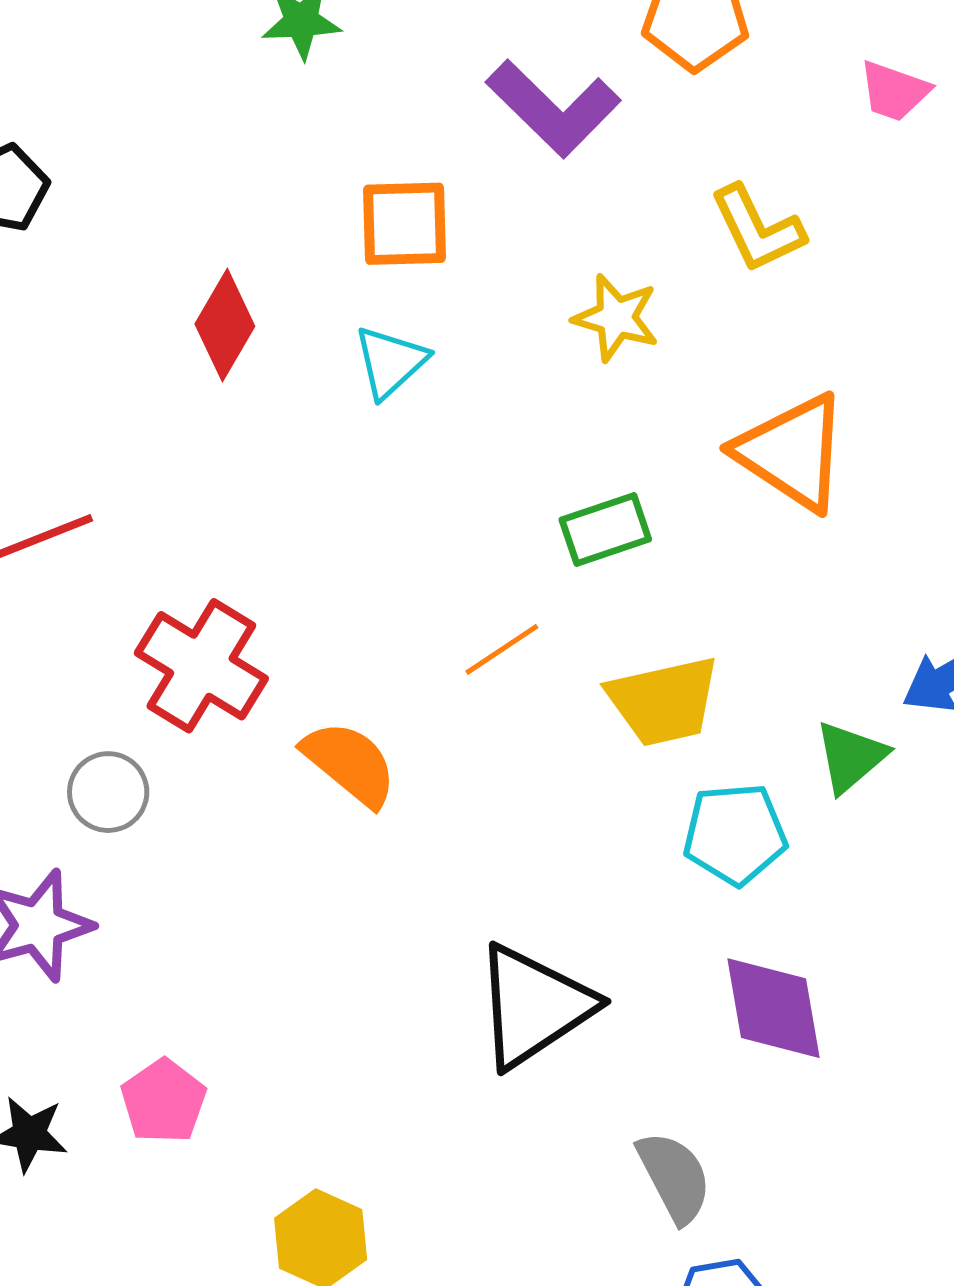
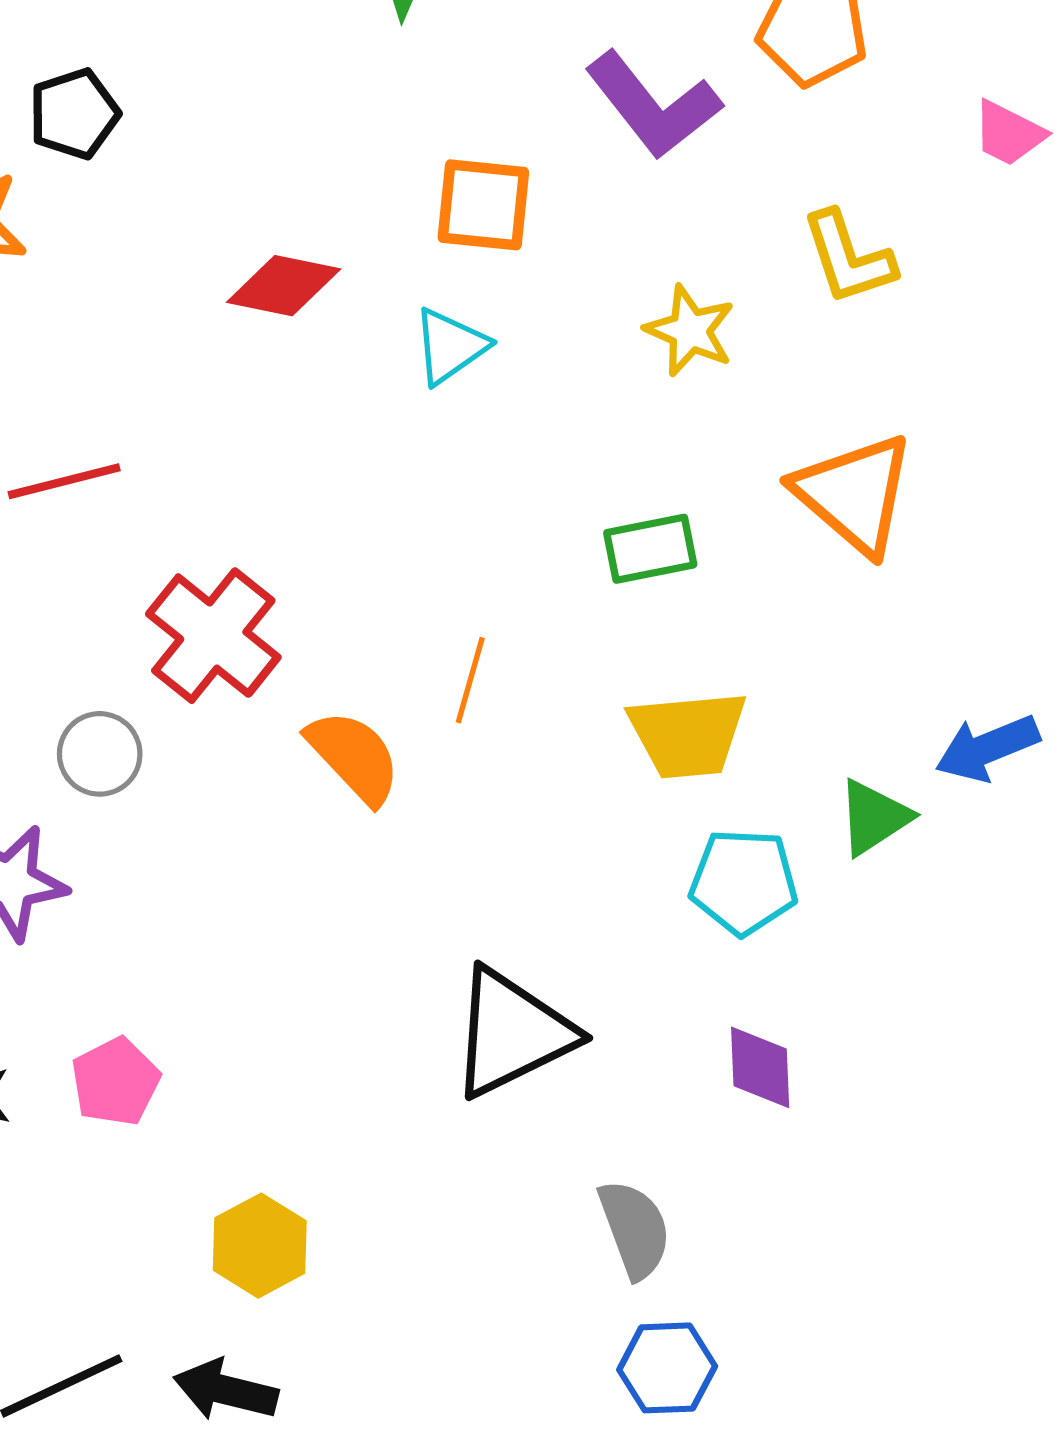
red diamond: (225, 325) -> (284, 286), turned 64
orange line: (502, 649) -> (470, 680), moved, turned -48
purple diamond: (773, 1008) -> (760, 1067), size x0.7

